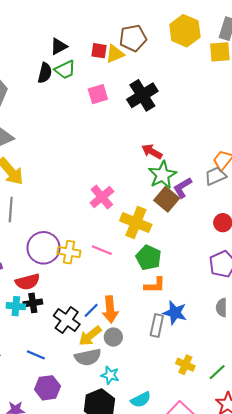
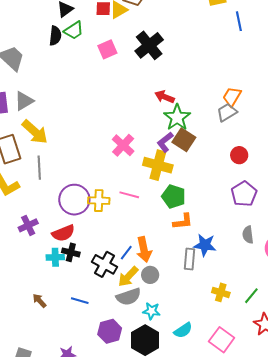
purple L-shape: (183, 188) -> (165, 142), moved
black cross: (33, 303) -> (71, 252), turned 30
purple hexagon: (47, 388) -> (110, 331), moved

